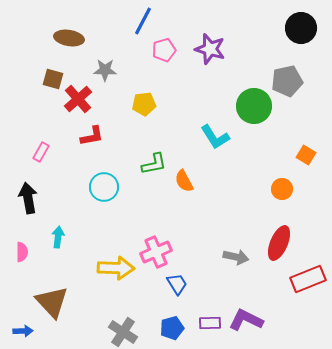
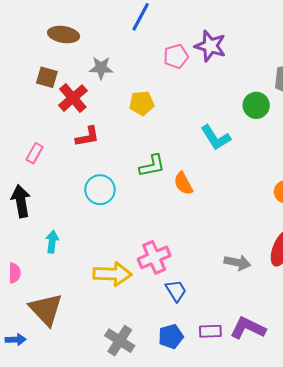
pink pentagon: (164, 50) -> (176, 56), moved
green circle: (254, 106) -> (256, 105), size x0.7
pink semicircle: (22, 252) -> (15, 273), moved

